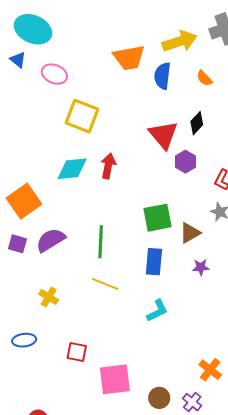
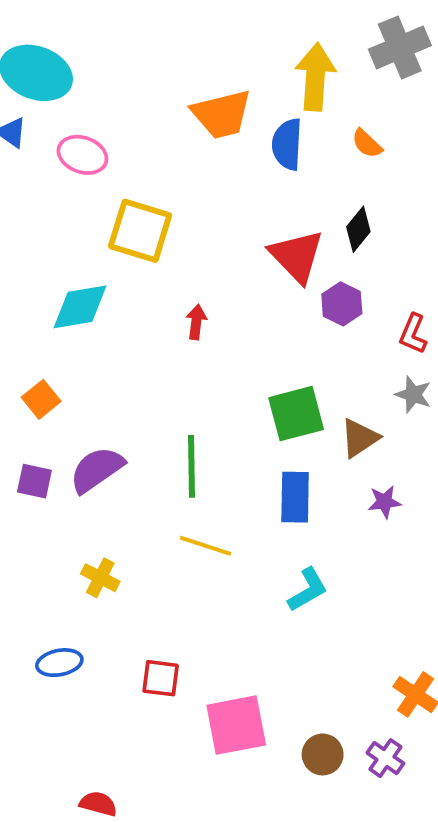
yellow arrow: (180, 41) -> (315, 77), turned -64
red arrow: (108, 166) -> (196, 322), size x0.7
cyan diamond: (72, 169) -> (80, 307), moved
orange square: (24, 201) -> (41, 399), size x0.6

